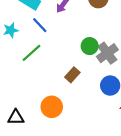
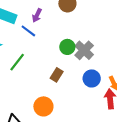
blue line: (40, 25) -> (28, 31), moved

